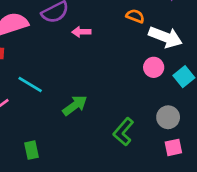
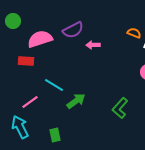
green arrow: (75, 105) -> (76, 101), moved
green L-shape: (123, 132) -> (120, 108), moved

